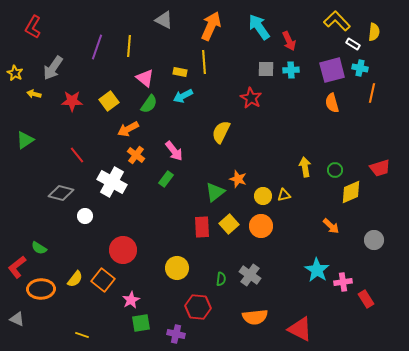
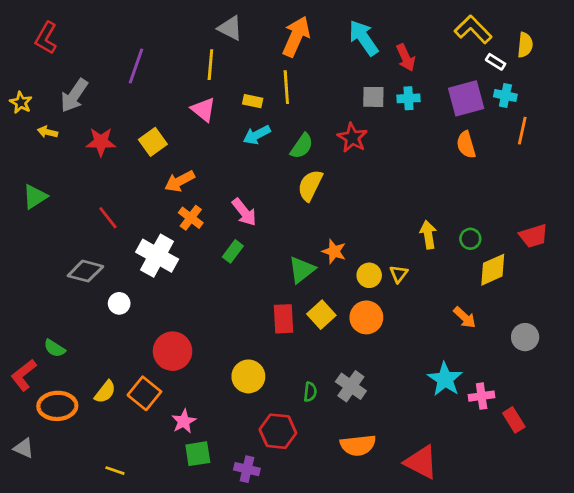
yellow line: (129, 46) -> (210, 65), moved
green semicircle: (149, 104) -> (302, 146), moved
yellow triangle: (284, 195) -> (399, 274), turned -40

